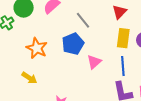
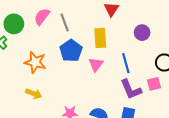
gray line: (83, 20) -> (65, 22), moved, turned 30
yellow rectangle: (123, 38) -> (100, 38), moved

